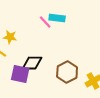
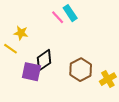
cyan rectangle: (57, 18) -> (70, 13), turned 49
black diamond: (32, 63) -> (44, 60), turned -35

